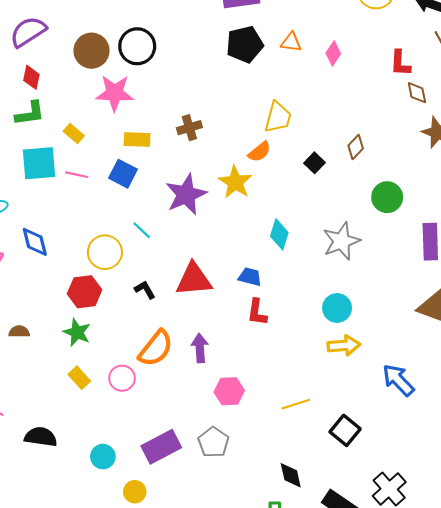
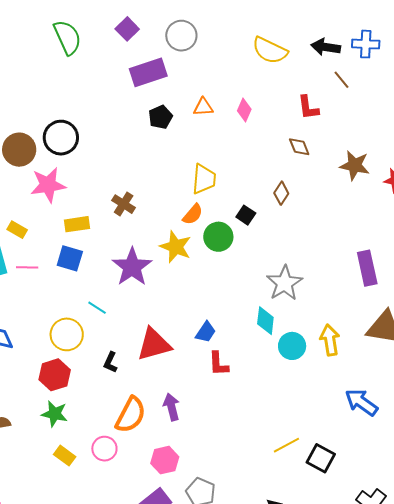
black pentagon: (245, 44) -> (160, 117), size x0.7
brown diamond: (417, 93) -> (299, 147), moved
brown cross: (189, 128) -> (124, 204), turned -30
green circle: (387, 197) -> (218, 237), moved
cyan diamond: (279, 234) -> (265, 321), moved
blue trapezoid: (250, 277) -> (206, 332), turned 120
black L-shape: (145, 290) -> (110, 362), turned -115
yellow arrow: (344, 346) -> (330, 340), moved, turned -84
pink hexagon: (229, 391) -> (165, 460), moved
yellow line: (296, 404) -> (286, 445), moved

